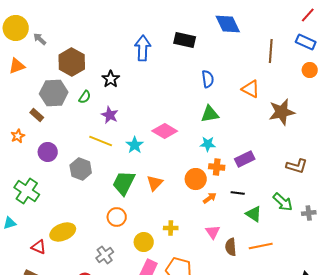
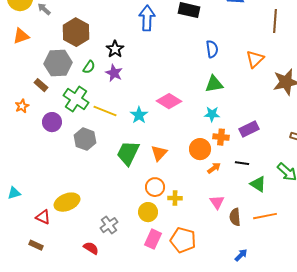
orange triangle: (251, 89) -> (255, 59), turned 48
purple star: (110, 115) -> (114, 73), moved
green cross: (27, 191) -> (76, 99), moved
orange circle: (117, 217) -> (155, 187), moved

